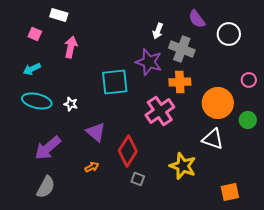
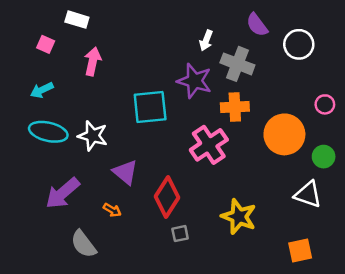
white star: (71, 104) -> (93, 136), size x1.6
white triangle: (213, 139) -> (308, 194), moved
orange arrow: (92, 167) -> (112, 210), moved, turned 56
gray square: (138, 179) -> (180, 234), turned -32
gray semicircle: (46, 187) -> (84, 244), moved, turned 115

